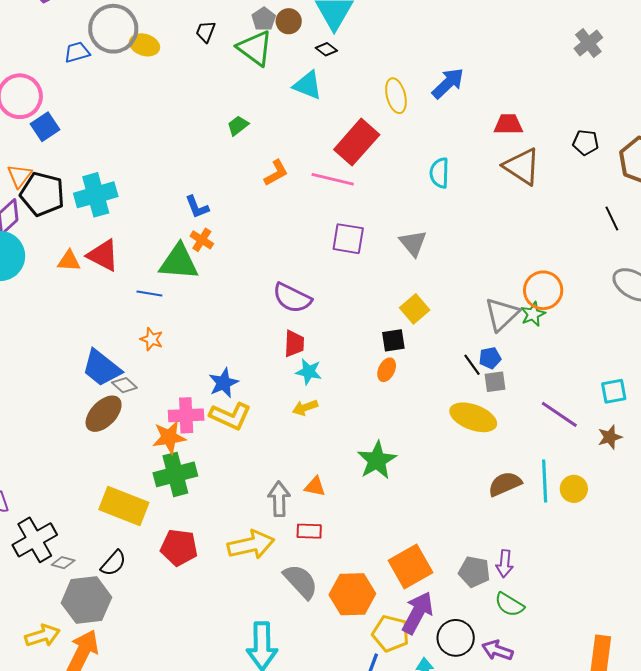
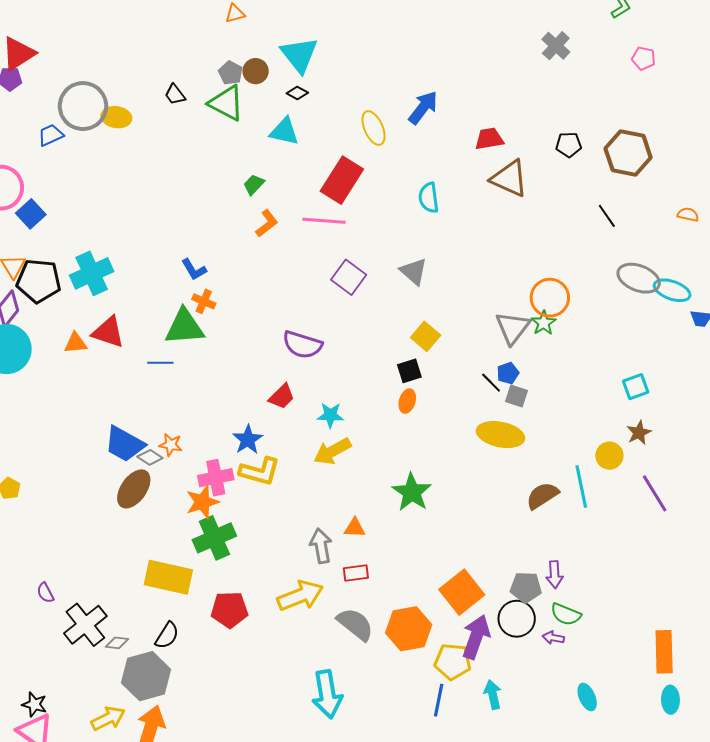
black trapezoid: (206, 32) -> (175, 94), turned -50
green trapezoid: (238, 126) -> (254, 185), moved
purple square: (348, 239) -> (349, 277), turned 36
orange star: (152, 339) -> (171, 445), moved
red trapezoid: (294, 344) -> (282, 396), moved, turned 52
gray square: (495, 382) -> (516, 396), turned 35
yellow arrow: (305, 408) -> (332, 451), size x1.5
purple line: (559, 414) -> (655, 493), moved, turned 33
yellow circle: (574, 489) -> (609, 456), moved
black circle: (456, 638) -> (517, 619), moved
purple arrow: (497, 650) -> (553, 638), moved, size x0.7

